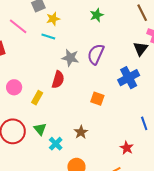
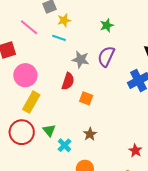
green star: (97, 15) -> (107, 25), moved
pink circle: (14, 87) -> (25, 75), moved, size x1.5
yellow rectangle: (37, 98) -> (31, 102), moved, size x1.5
orange square: (97, 99) -> (86, 98), moved

